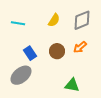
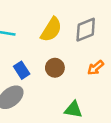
yellow semicircle: (54, 20) -> (51, 30), size x1.5
orange arrow: (80, 47) -> (96, 68), moved

